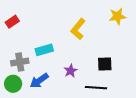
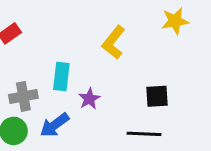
cyan rectangle: (44, 50) -> (61, 76), turned -66
purple star: (71, 71) -> (89, 99), moved

